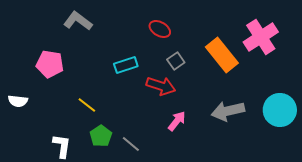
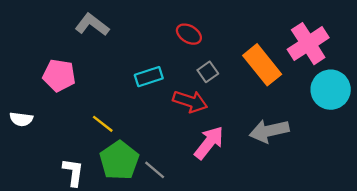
cyan circle: (280, 110) -> (331, 90), moved
pink arrow: (177, 121) -> (209, 143), size x1.4
green pentagon: (101, 136) -> (119, 160), size x1.5

